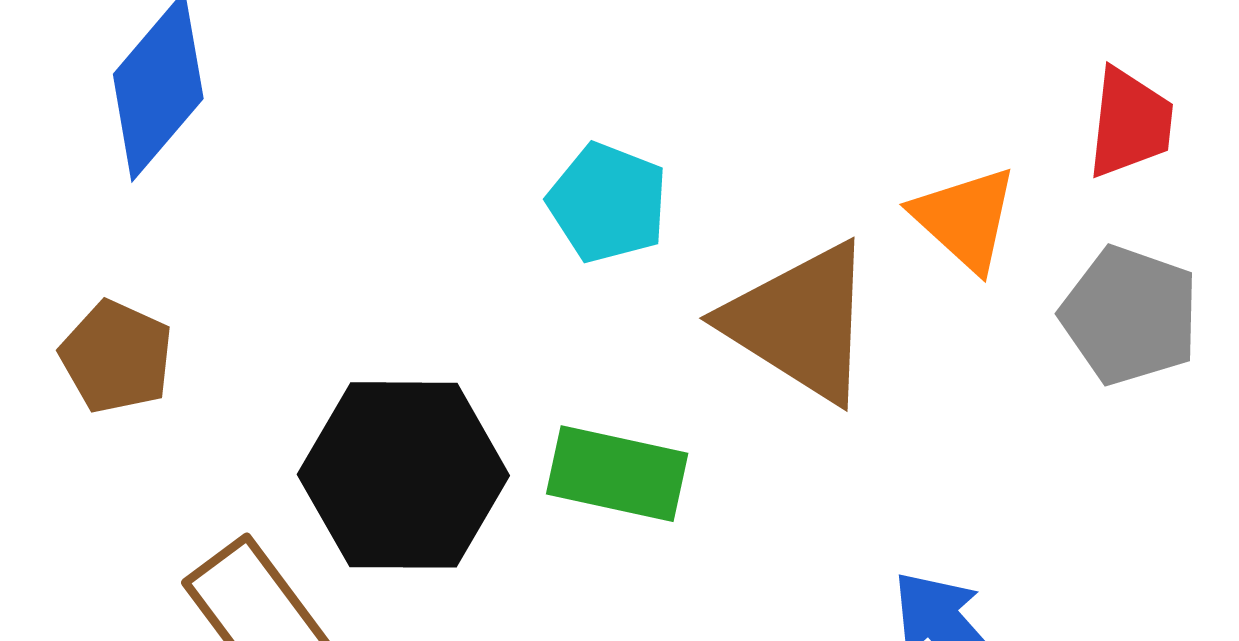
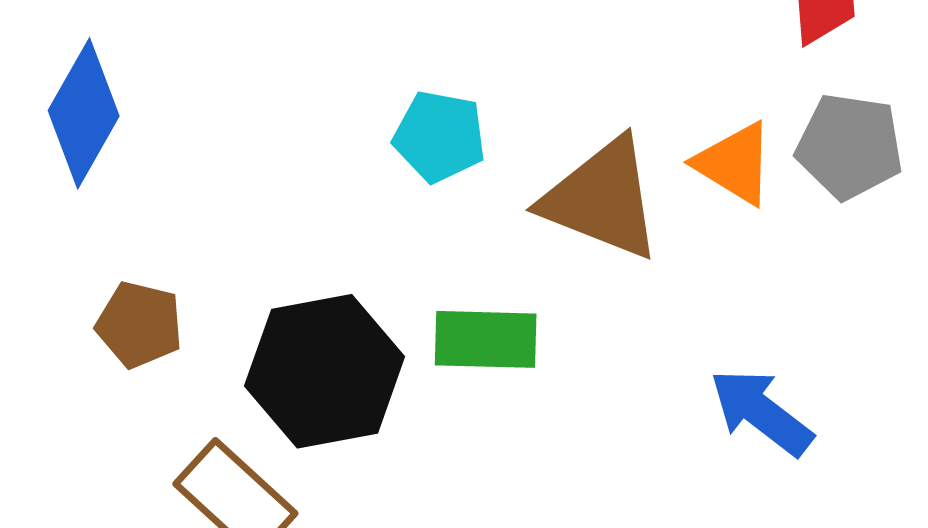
orange triangle: (965, 219) -> (735, 163), moved
brown pentagon: (116, 357) -> (139, 325), moved

